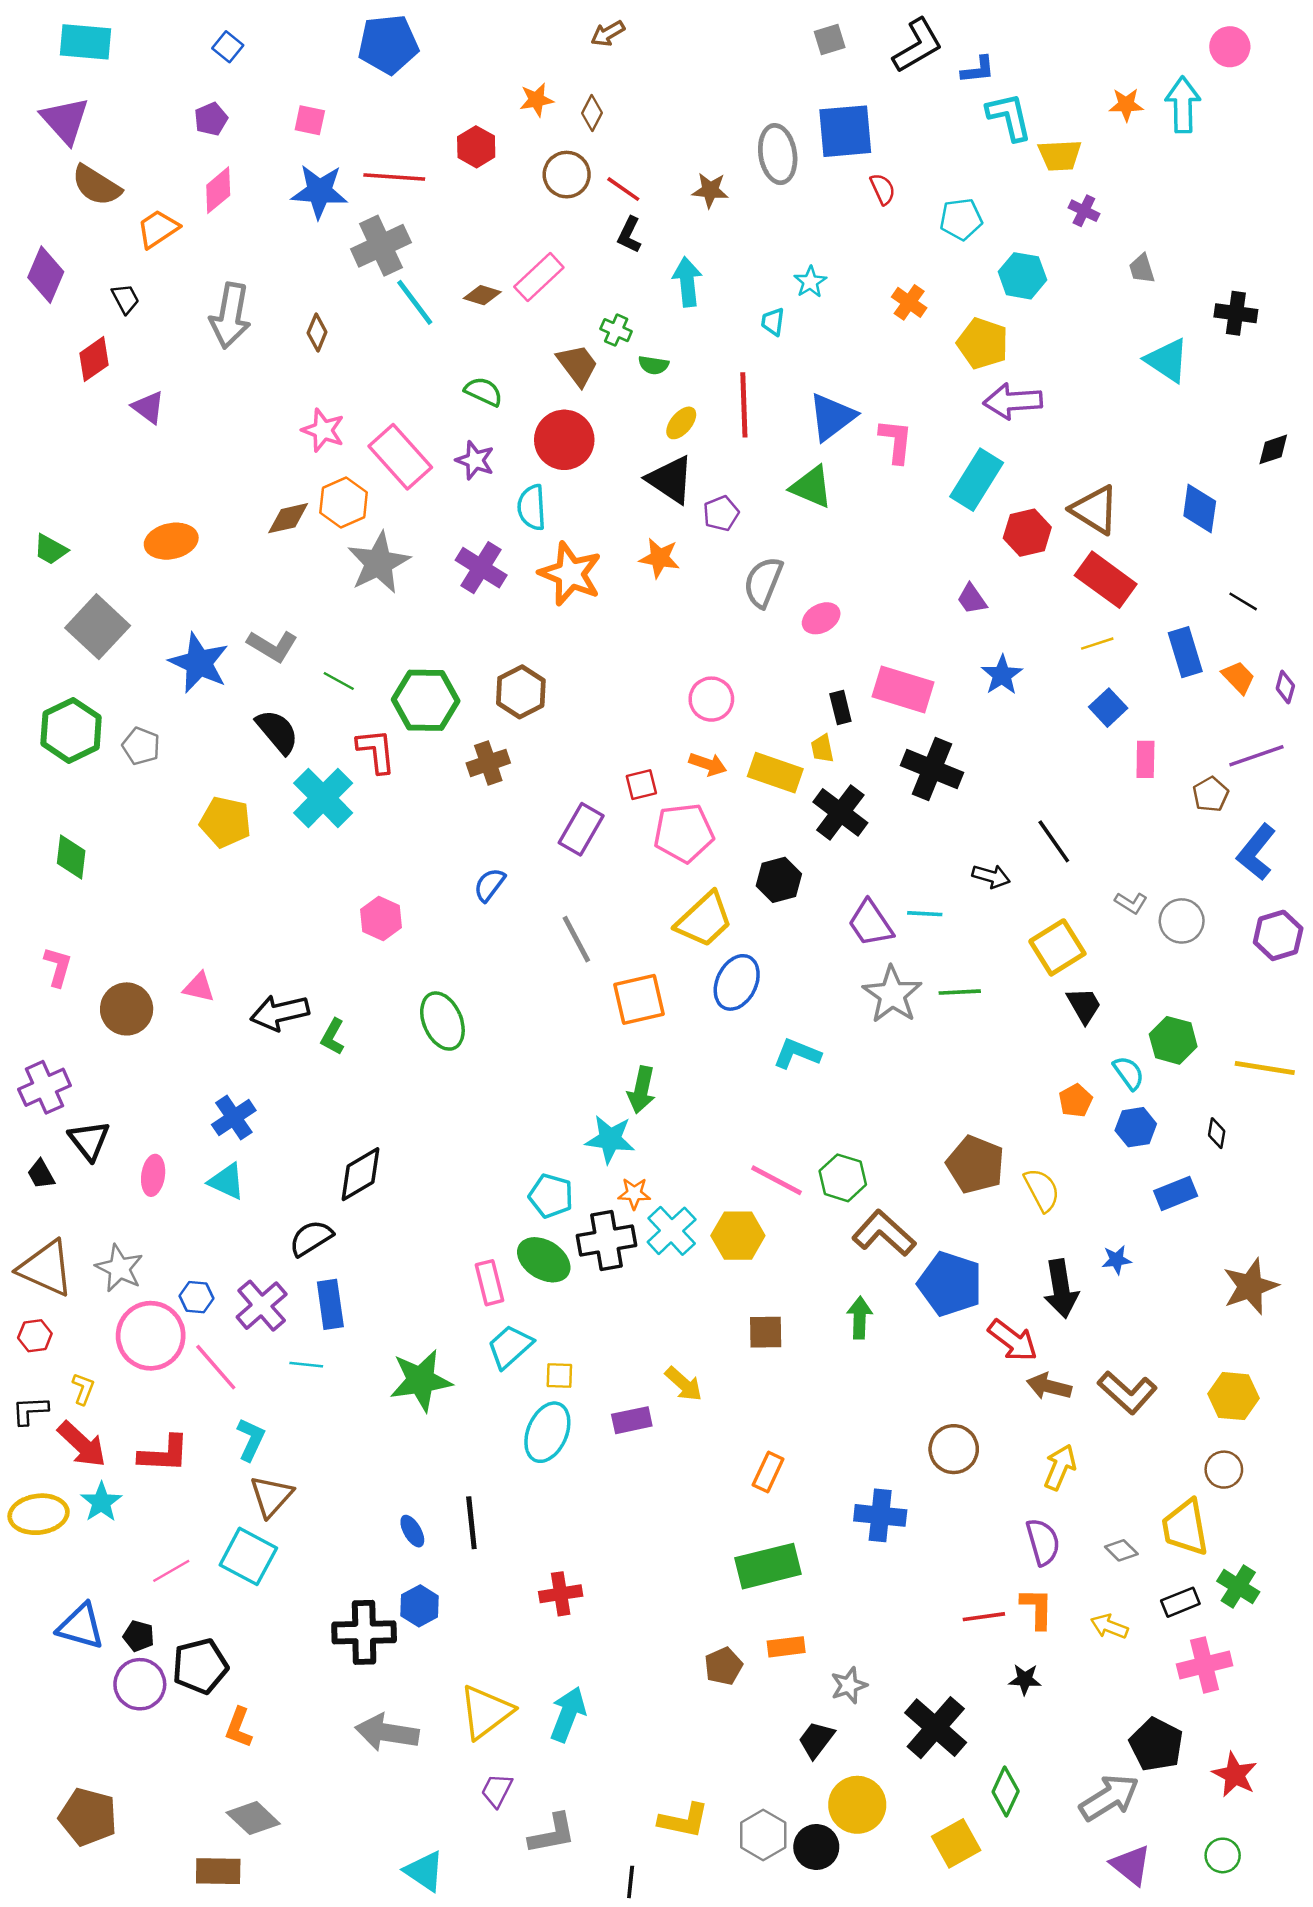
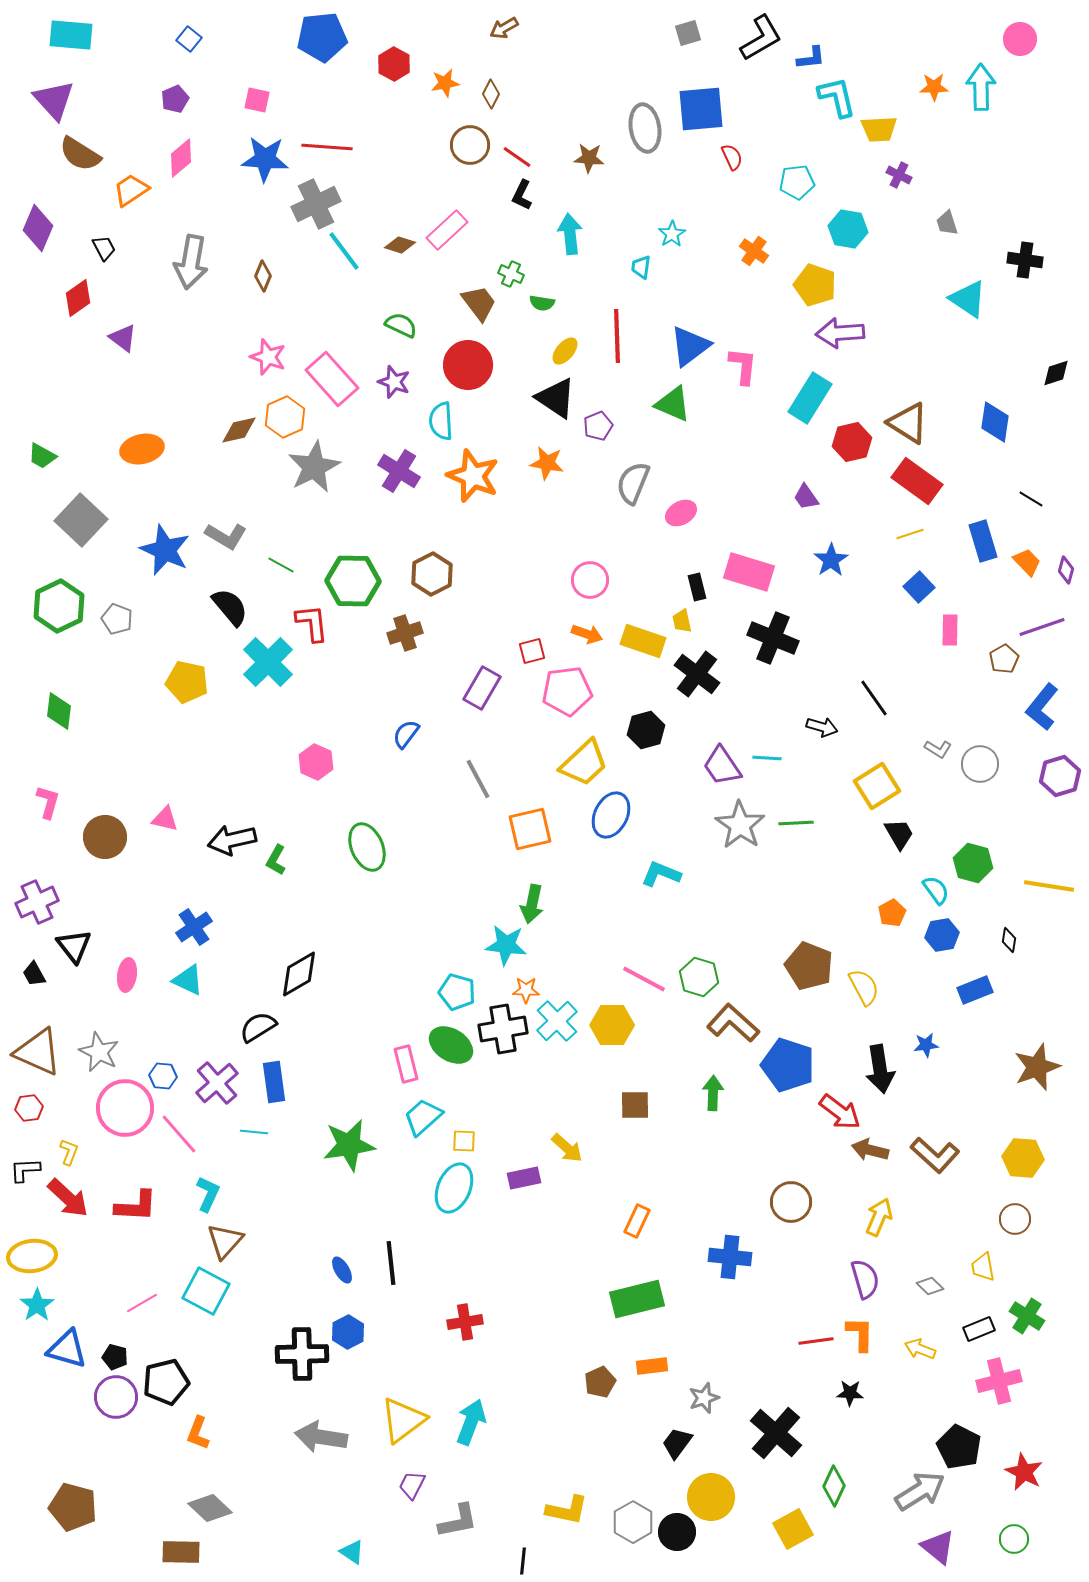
red hexagon: (476, 147) -> (394, 64), moved
cyan star: (101, 1502) -> (37, 1305), moved
yellow trapezoid: (1185, 1527) -> (983, 1267), size x0.6
cyan triangle: (424, 1871) -> (352, 1552), size x0.7

